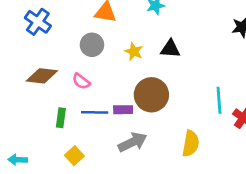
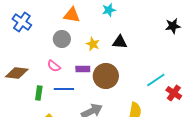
brown diamond: (42, 76) -> (17, 73), moved
cyan line: (219, 100) -> (156, 80), turned 60
purple rectangle: (123, 110) -> (83, 69), moved

